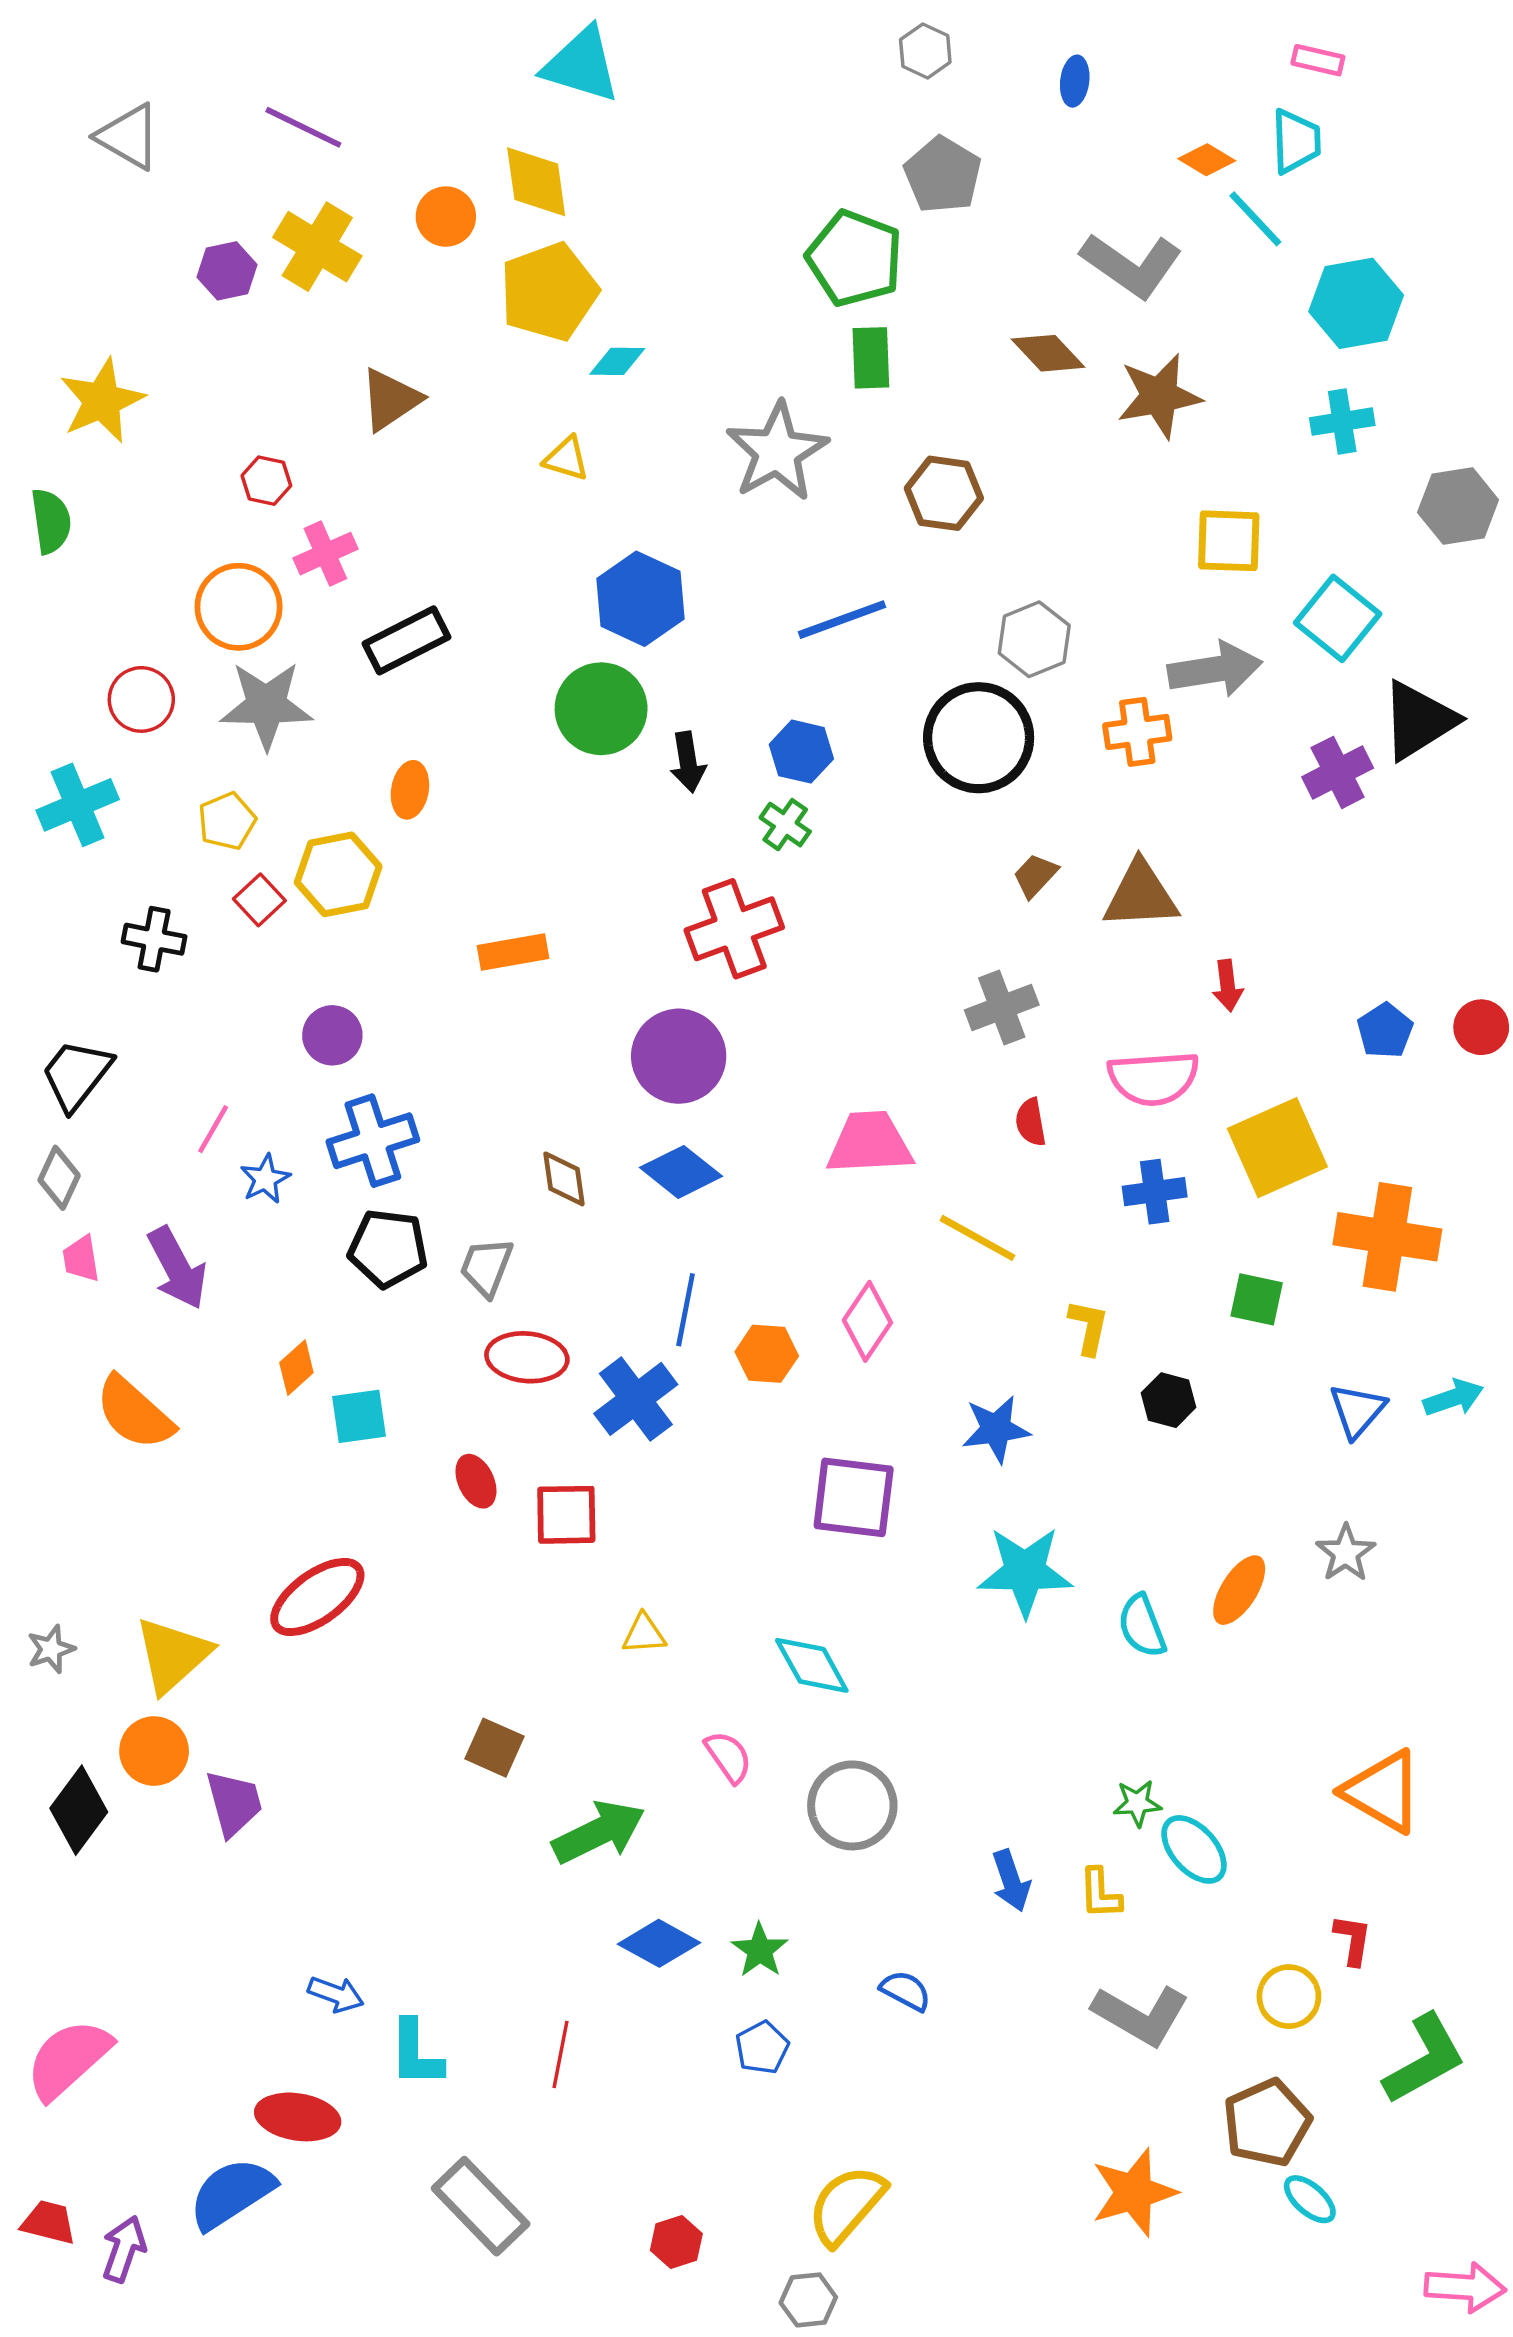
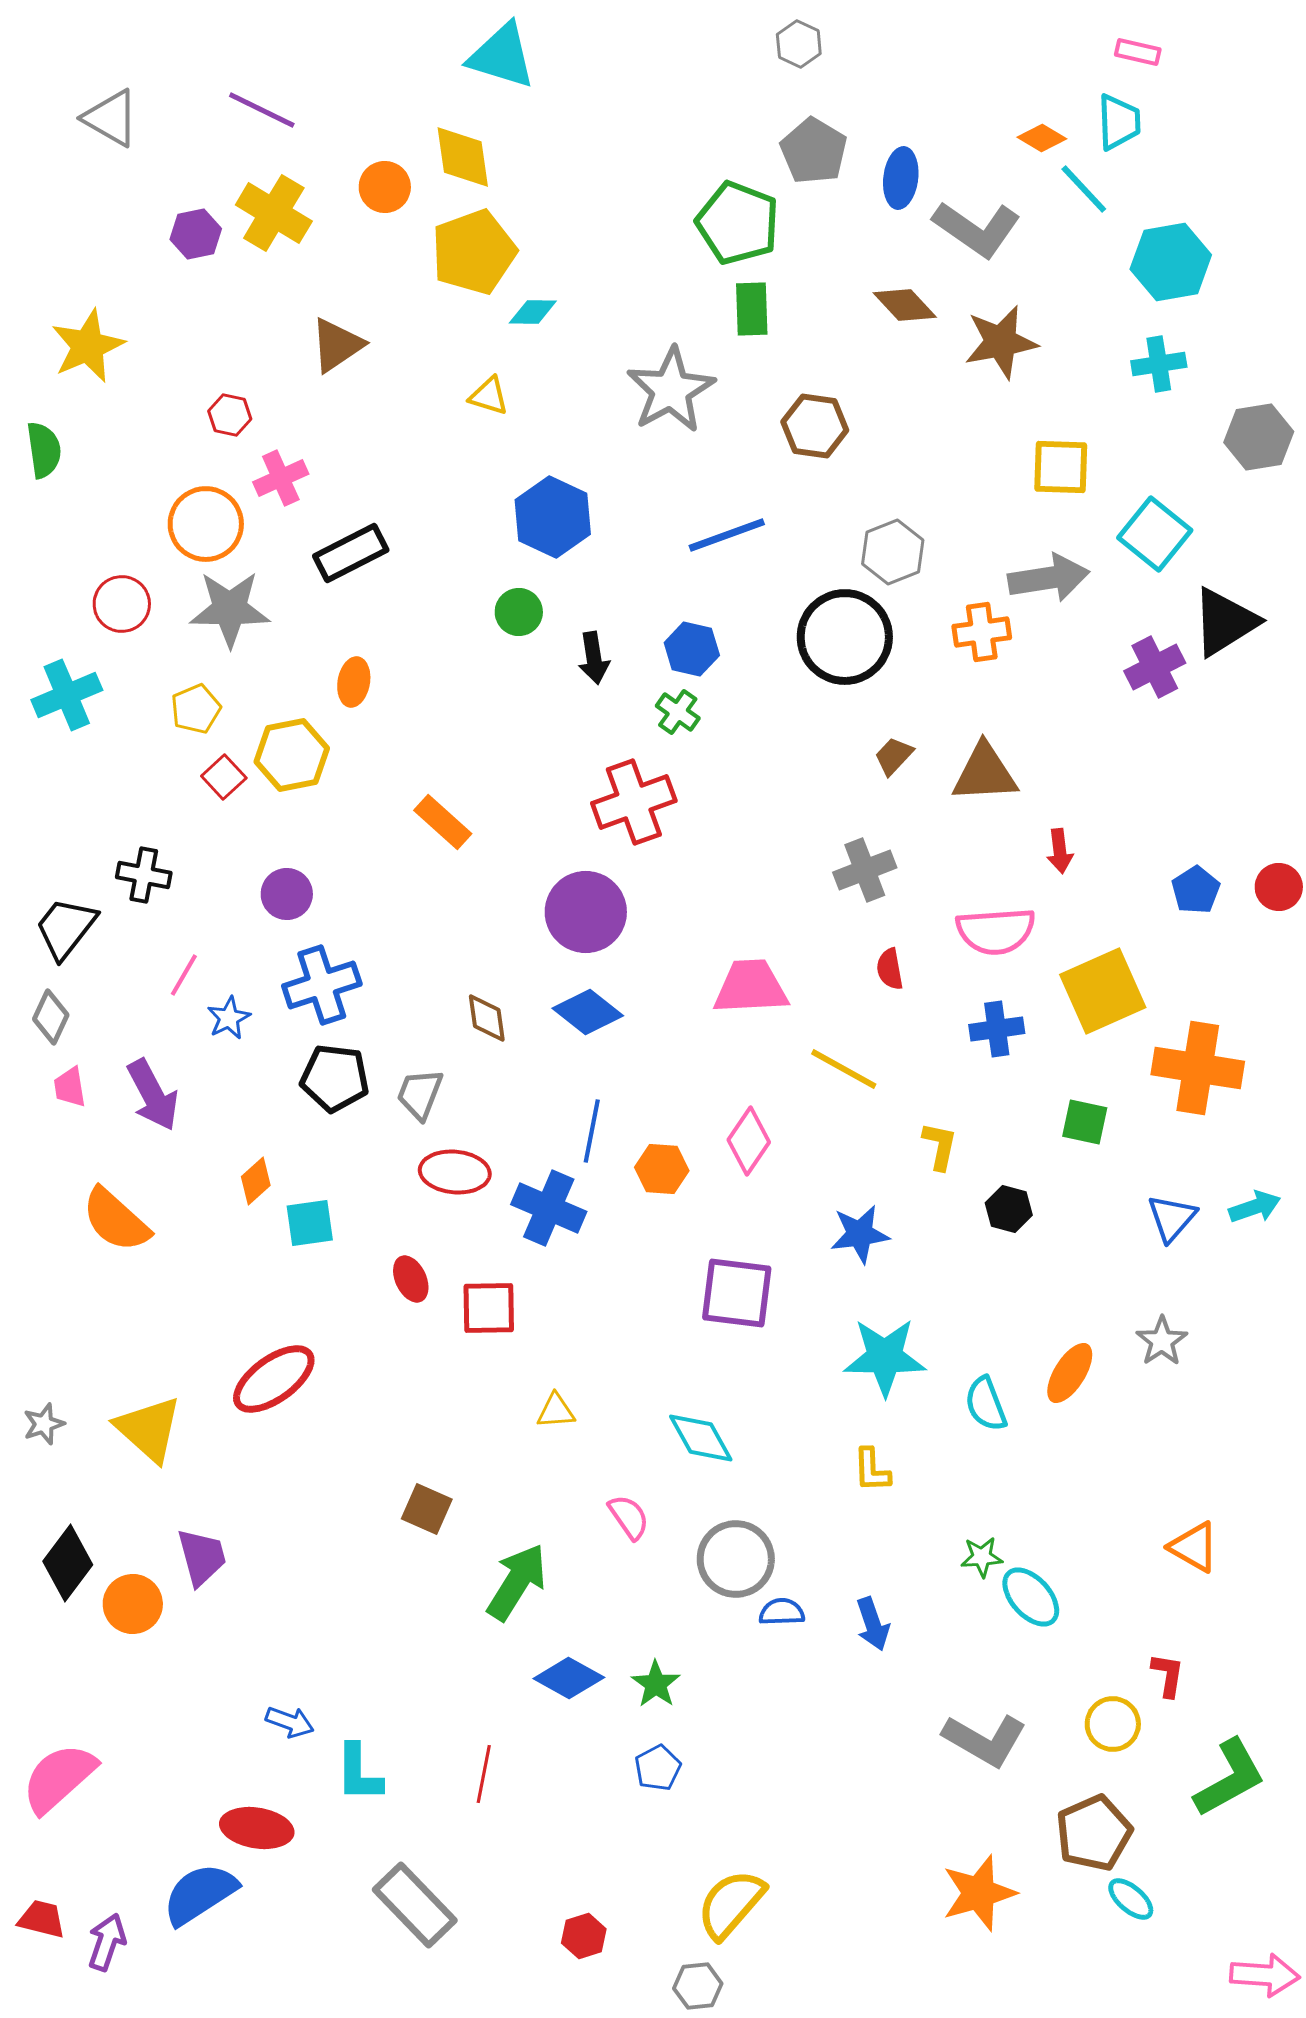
blue ellipse: (1075, 81) -> (901, 178), moved, size x1.4
green circle: (601, 709) -> (519, 612), size x0.6
black cross: (154, 939) -> (144, 875), moved
orange rectangle: (513, 952) -> (443, 822), turned 52
blue cross: (636, 1399) -> (549, 1208), turned -30
yellow triangle: (173, 1655) -> (149, 1429), turned -36
orange circle: (154, 1751) -> (133, 1604), moved
orange triangle: (1383, 1792) -> (1194, 1547), size x0.7
green arrow: (599, 1832) -> (517, 1582), turned -32
yellow L-shape: (1100, 1893) -> (872, 1470), moved
blue semicircle: (906, 1991) -> (782, 1612), moved, turned -30

